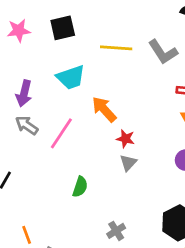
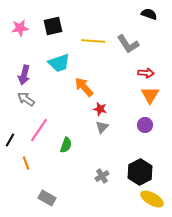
pink line: (61, 133) -> (39, 130), moved
gray cross: (116, 231) -> (102, 176), moved
orange line: (27, 235) -> (26, 163), moved

